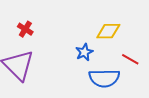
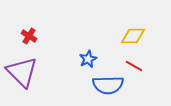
yellow diamond: (108, 31) -> (133, 36), moved

